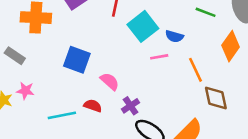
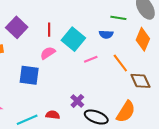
blue semicircle: (174, 36) -> (106, 34), moved
pink semicircle: (110, 81) -> (48, 53), moved, turned -63
red semicircle: (93, 106) -> (53, 115), moved

